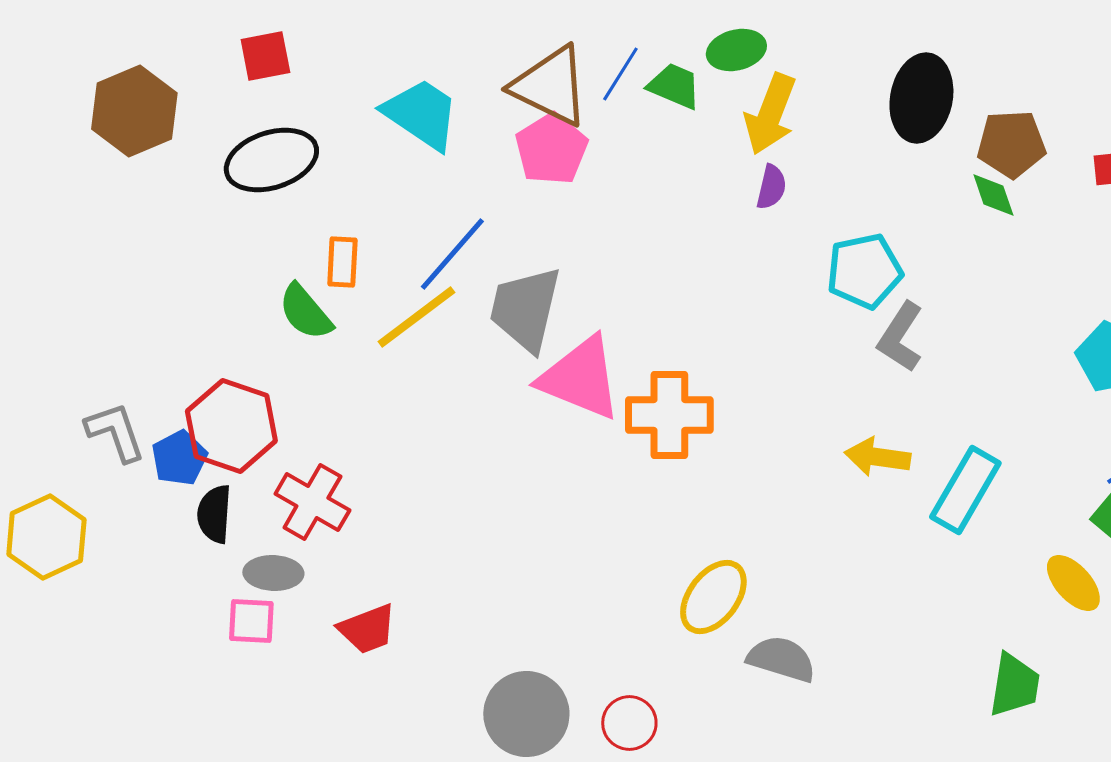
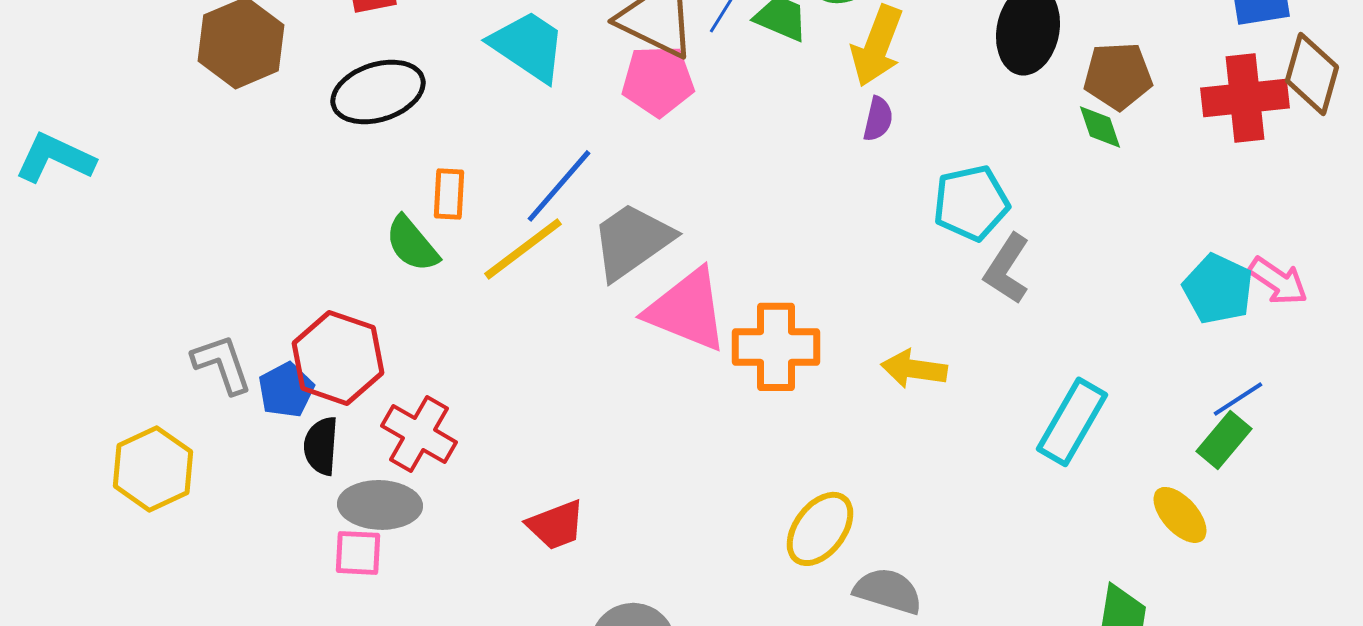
pink pentagon: (551, 149) -> (658, 81), turned 30
gray trapezoid: (525, 309) -> (632, 241), turned 42
yellow arrow: (877, 457) -> (914, 369), moved
gray ellipse: (273, 573) -> (380, 505), size x1.4
red trapezoid: (367, 629) -> (556, 525), moved

